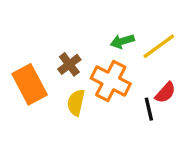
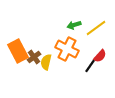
brown cross: (69, 64) -> (34, 57), moved
black line: (149, 109) -> (90, 66), turned 48

